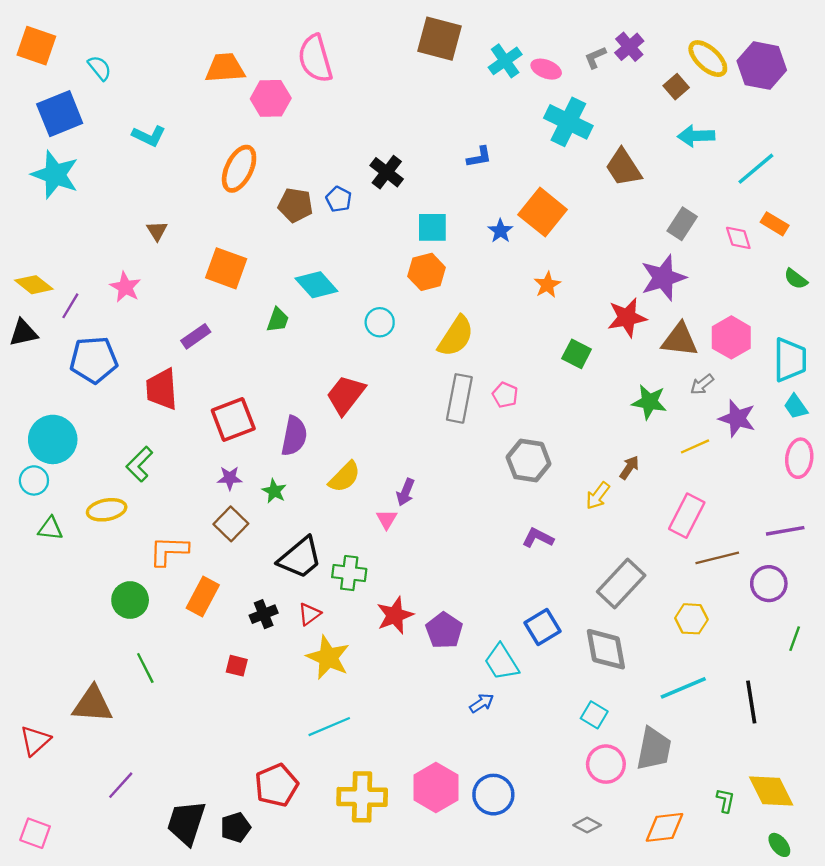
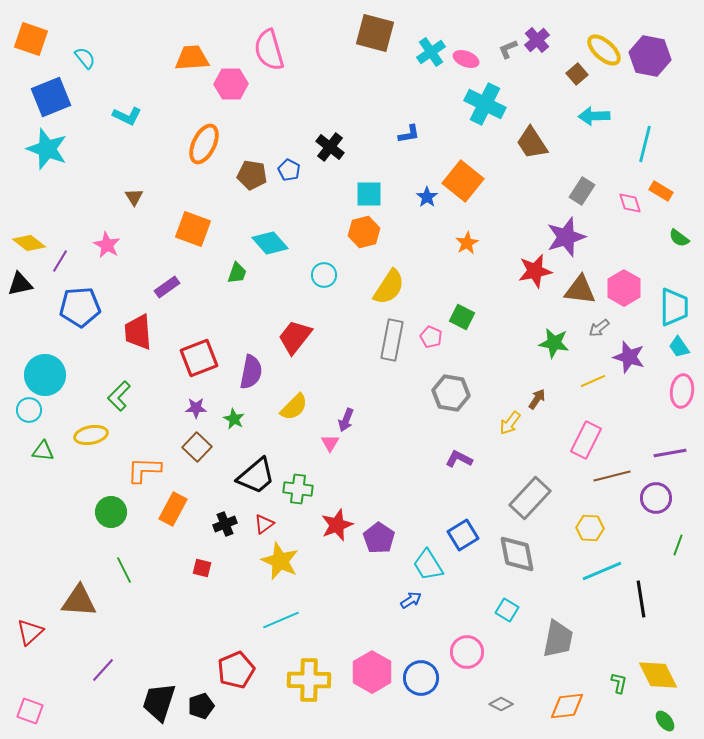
cyan line: (756, 169) -> (645, 144), turned -36
green square: (577, 354) -> (462, 317), moved
cyan line: (683, 688) -> (602, 571), moved
pink circle: (606, 764) -> (467, 652), moved

